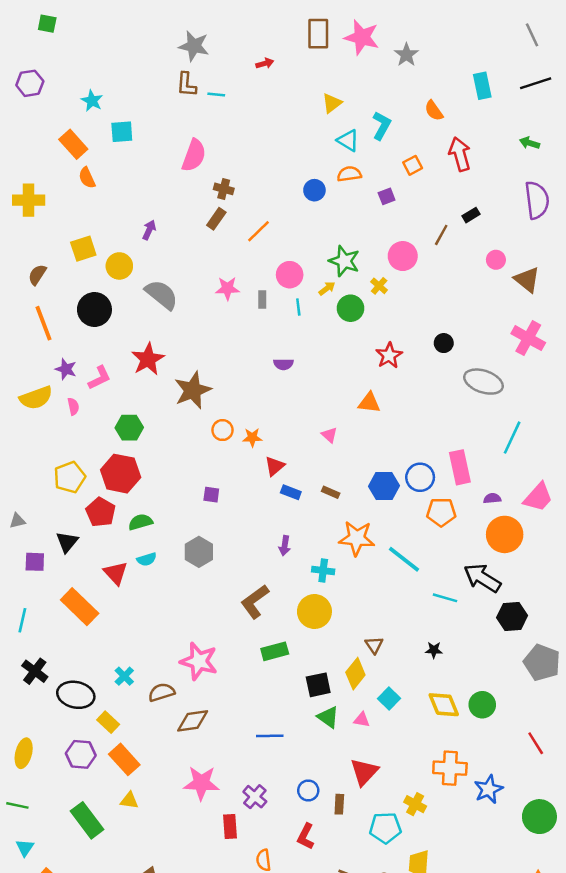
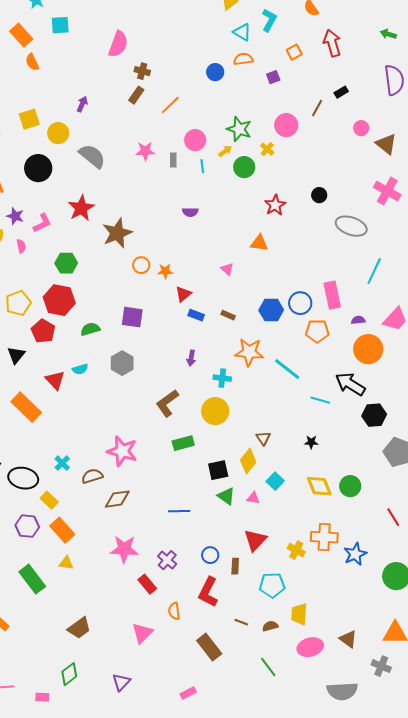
purple square: (211, 495) -> (132, 317), size x1.6
green semicircle: (140, 522) -> (90, 329), moved
yellow cross: (415, 804) -> (296, 550), moved
red rectangle: (230, 827) -> (147, 584), turned -36
red L-shape: (306, 836) -> (208, 592), size x1.4

